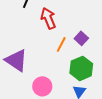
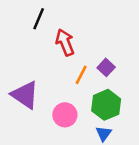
pink circle: (42, 86) -> (65, 115), moved

